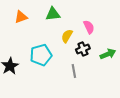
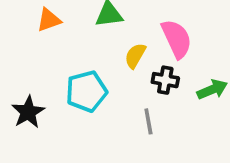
pink semicircle: (89, 27) -> (177, 39), size x1.5
black cross: (83, 49) -> (165, 80), turned 32

